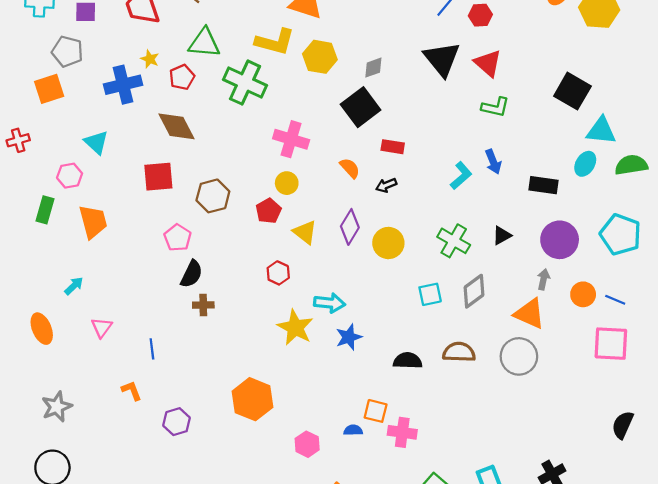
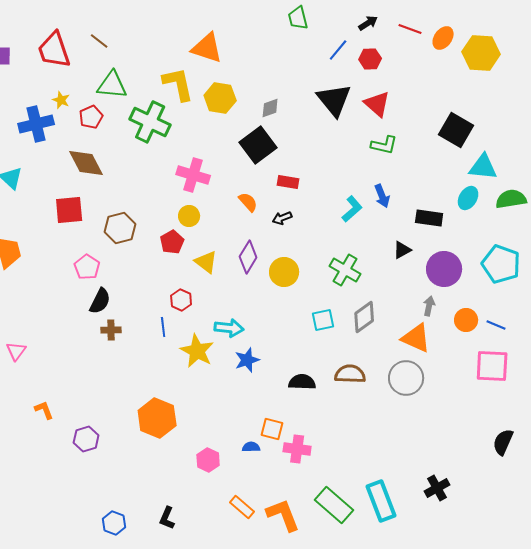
yellow L-shape: (275, 42) -> (178, 84), turned -117
black triangle: (502, 236) -> (402, 250), moved
blue line: (152, 349) -> (163, 327), moved

